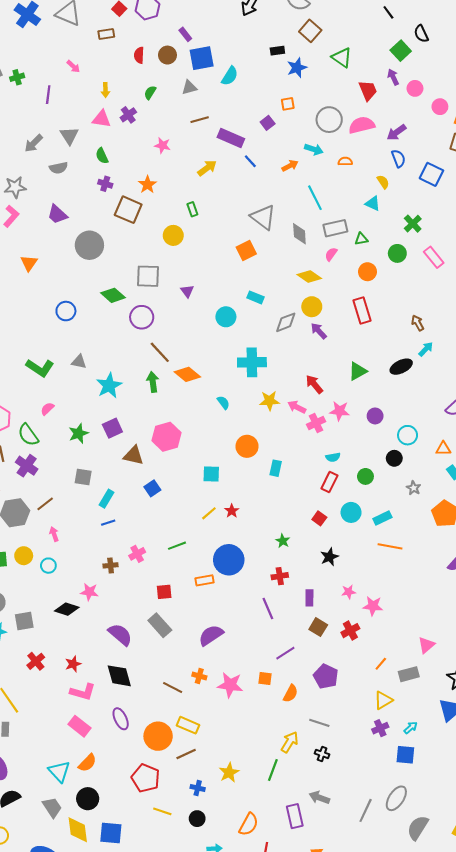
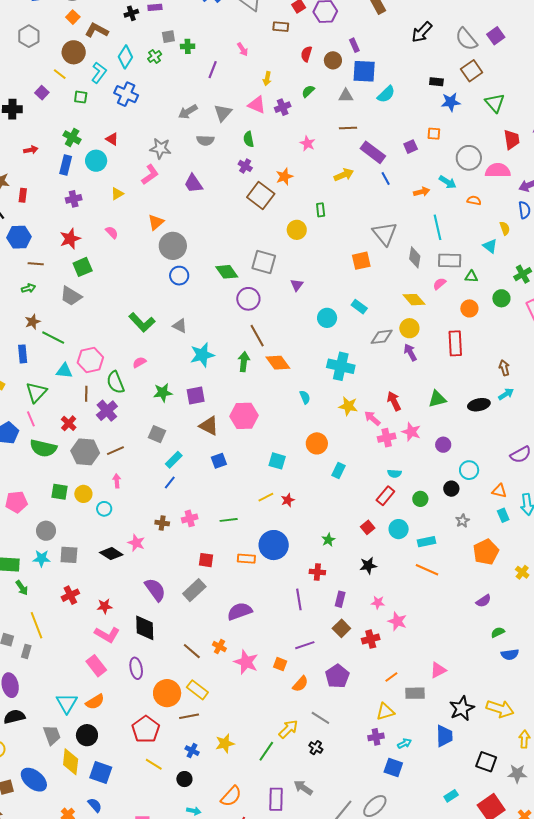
gray circle: (89, 245) -> (173, 246), moved
blue line: (108, 523) -> (170, 483), turned -48
gray rectangle: (160, 625) -> (194, 590), turned 75

